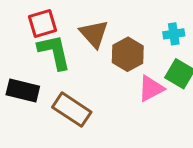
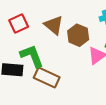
green L-shape: (54, 52) -> (32, 56), moved

